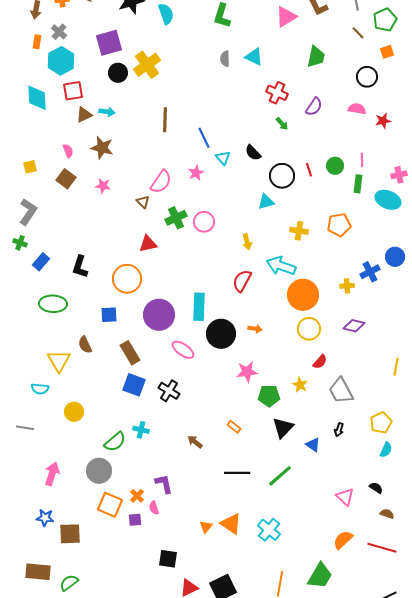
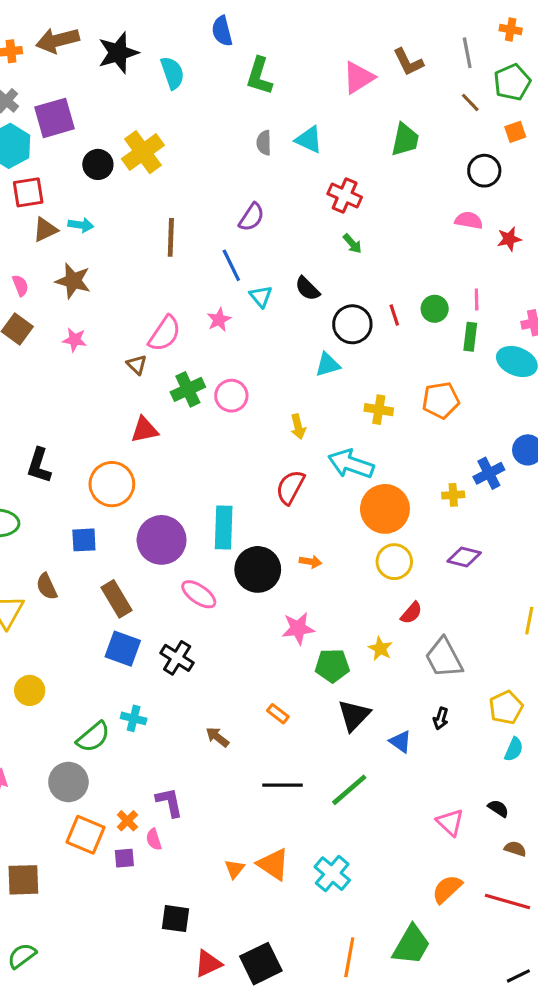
purple square: (109, 43) -> (54, 118), moved
purple semicircle: (314, 107) -> (252, 217), moved

